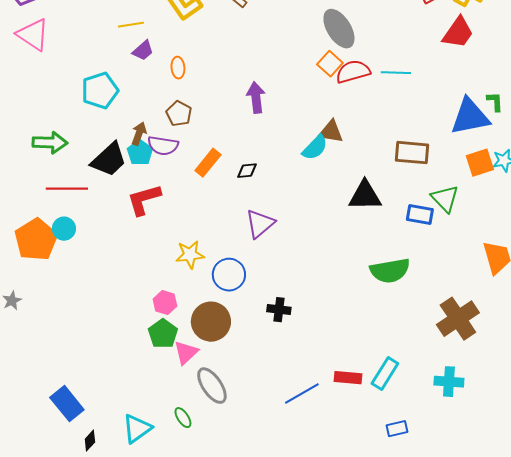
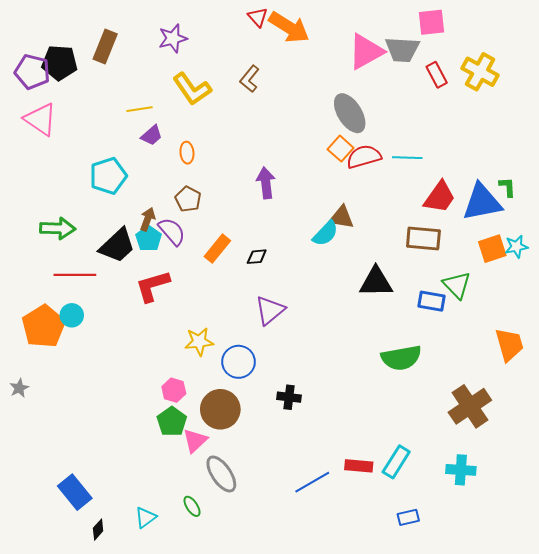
red trapezoid: (458, 33) -> (440, 197), moved
purple semicircle: (163, 146) -> (172, 231), turned -140
cyan triangle: (137, 429) -> (146, 517), size x0.7

